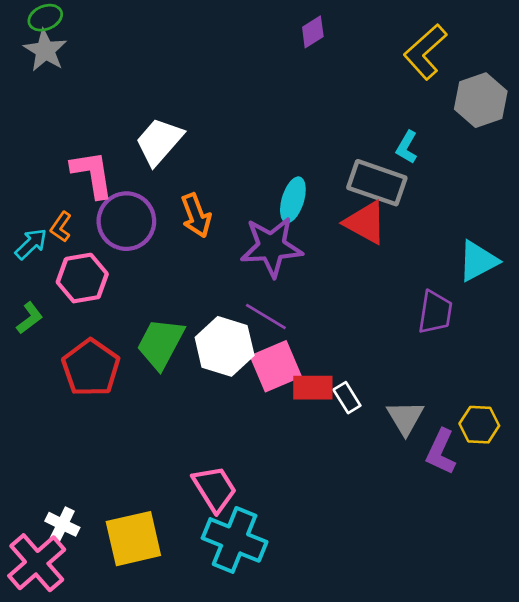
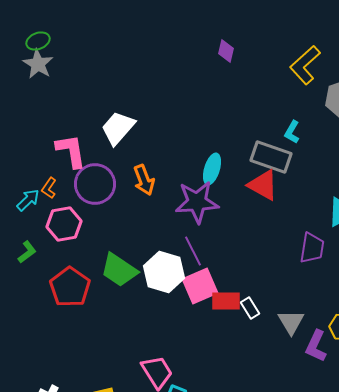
purple diamond: (313, 32) -> (226, 51), turned -45
purple line: (266, 316) -> (193, 251), turned 32
green trapezoid: (161, 344) -> (119, 270), turned -84

